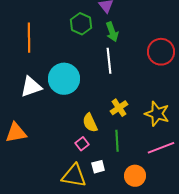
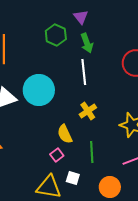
yellow cross: (119, 108) -> (88, 111), moved
white square: (98, 167) -> (73, 178), turned 32

